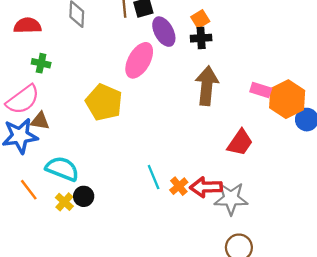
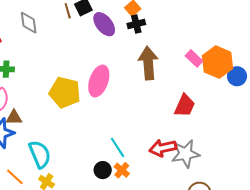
pink ellipse: (139, 60) -> (99, 81), moved
pink rectangle: (261, 90) -> (194, 58), turned 36
cyan semicircle: (62, 169) -> (40, 154), turned 56
orange cross: (179, 186) -> (122, 170), moved
black circle: (84, 196) -> (103, 170), moved

